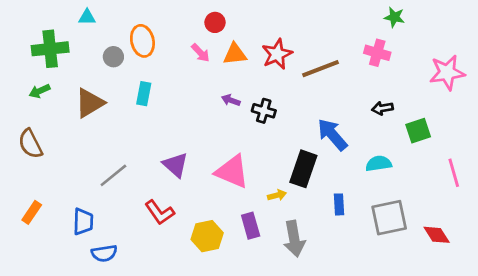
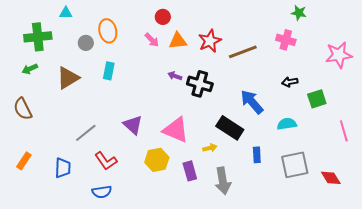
black cross: (264, 111) -> (200, 84), size x1.4
black rectangle: (303, 169) -> (230, 128), turned -76
red L-shape: (160, 212) -> (106, 161), moved
yellow hexagon: (207, 236) -> (157, 160), moved
blue semicircle: (104, 253) -> (102, 192), moved

